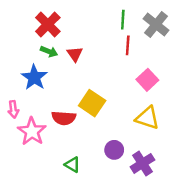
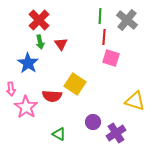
green arrow: (49, 52) -> (40, 42), turned 56
pink square: (147, 80) -> (111, 58), moved, turned -30
yellow triangle: (147, 118) -> (135, 101), moved

